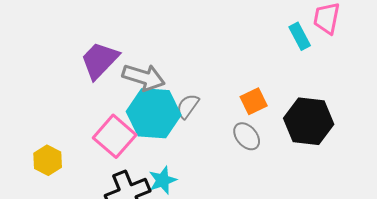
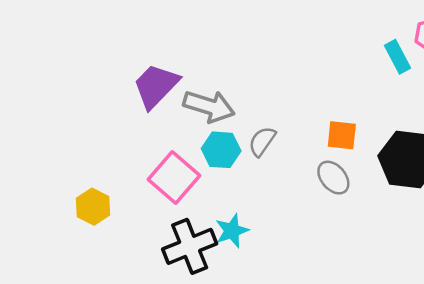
orange square: (254, 101) -> (342, 135), turned 32
cyan hexagon: (154, 113) -> (221, 150), size x0.6

